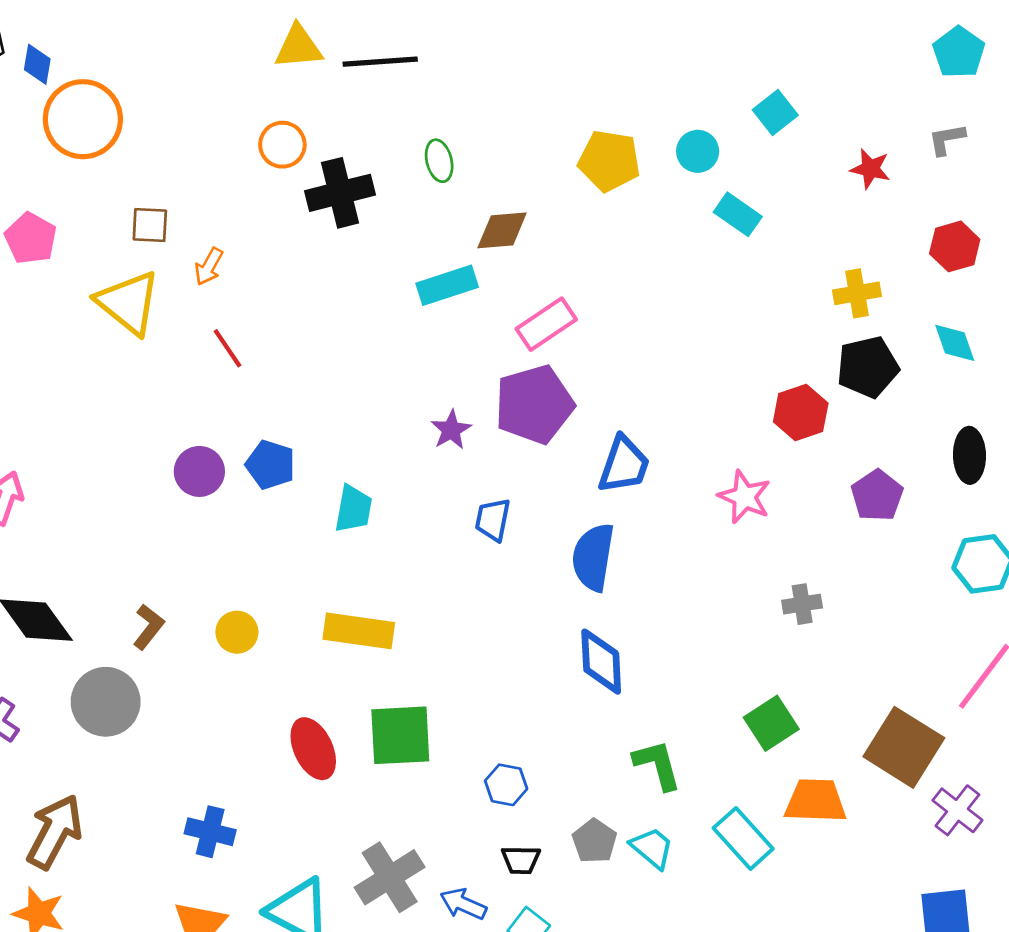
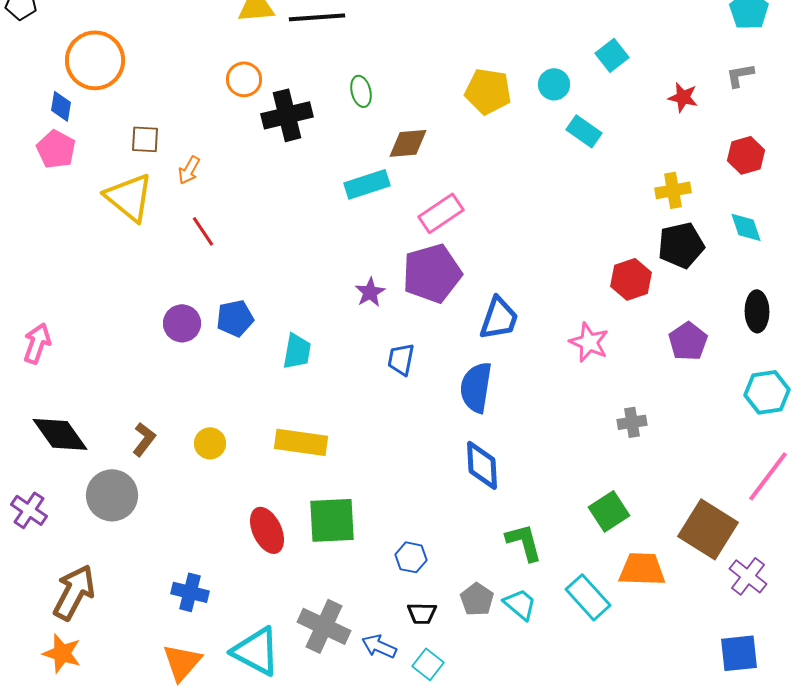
blue diamond: (37, 64) -> (61, 106), moved
blue pentagon: (270, 465) -> (235, 318), turned -30
gray cross: (390, 877) -> (324, 626), turned -33

